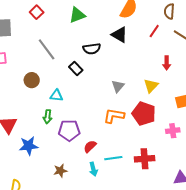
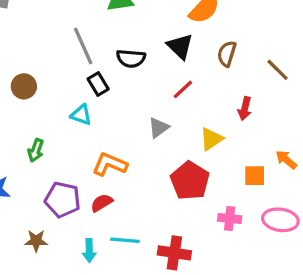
brown semicircle: (169, 11) -> (227, 54), moved
red line: (154, 31) -> (183, 89), moved
gray line: (47, 49) -> (83, 46), moved
cyan triangle: (56, 96) -> (81, 115), moved
orange L-shape: (114, 116) -> (110, 164), moved
purple pentagon: (69, 130) -> (63, 200), moved
red semicircle: (90, 146) -> (102, 203), moved

